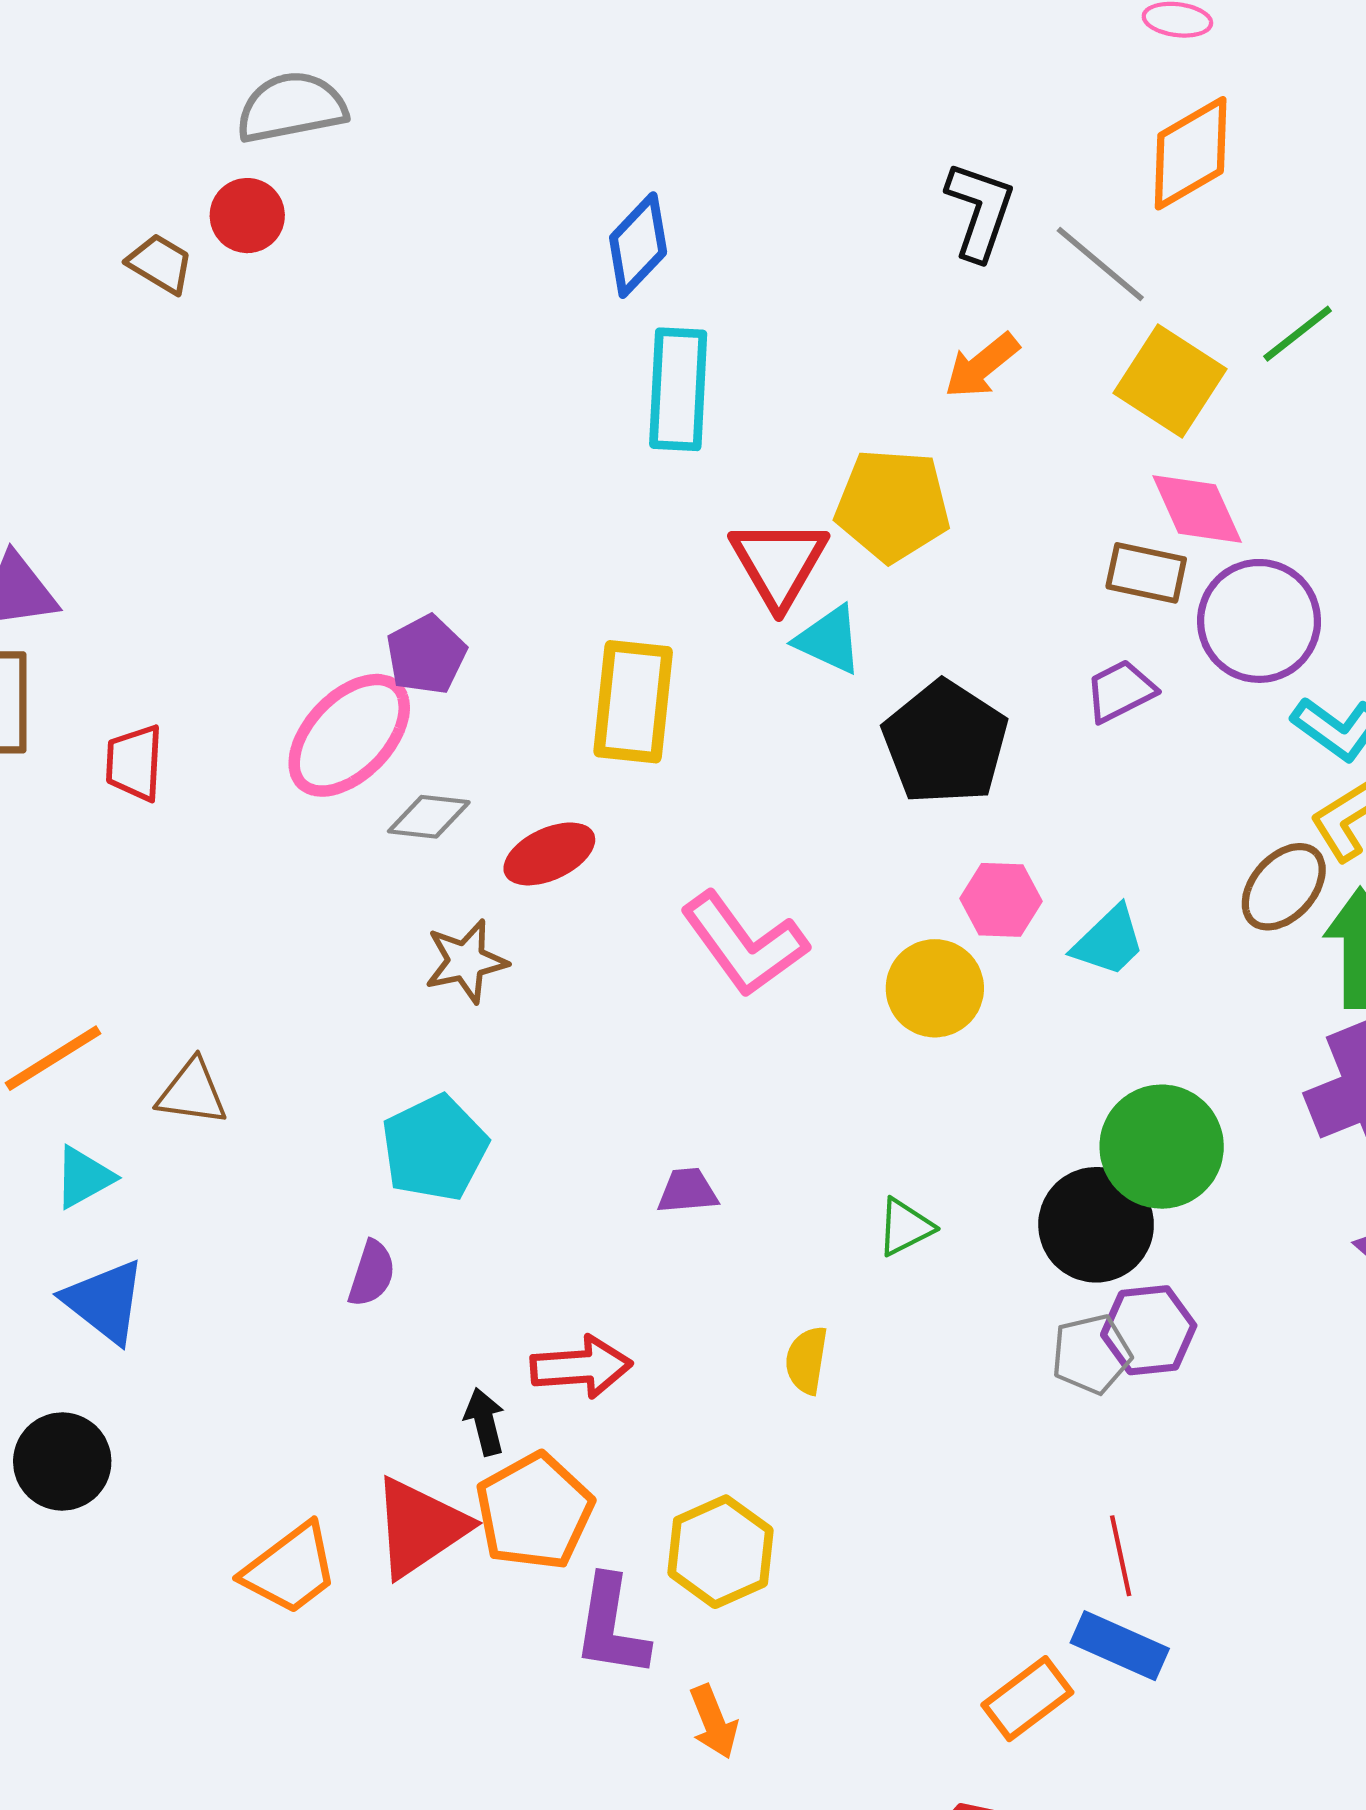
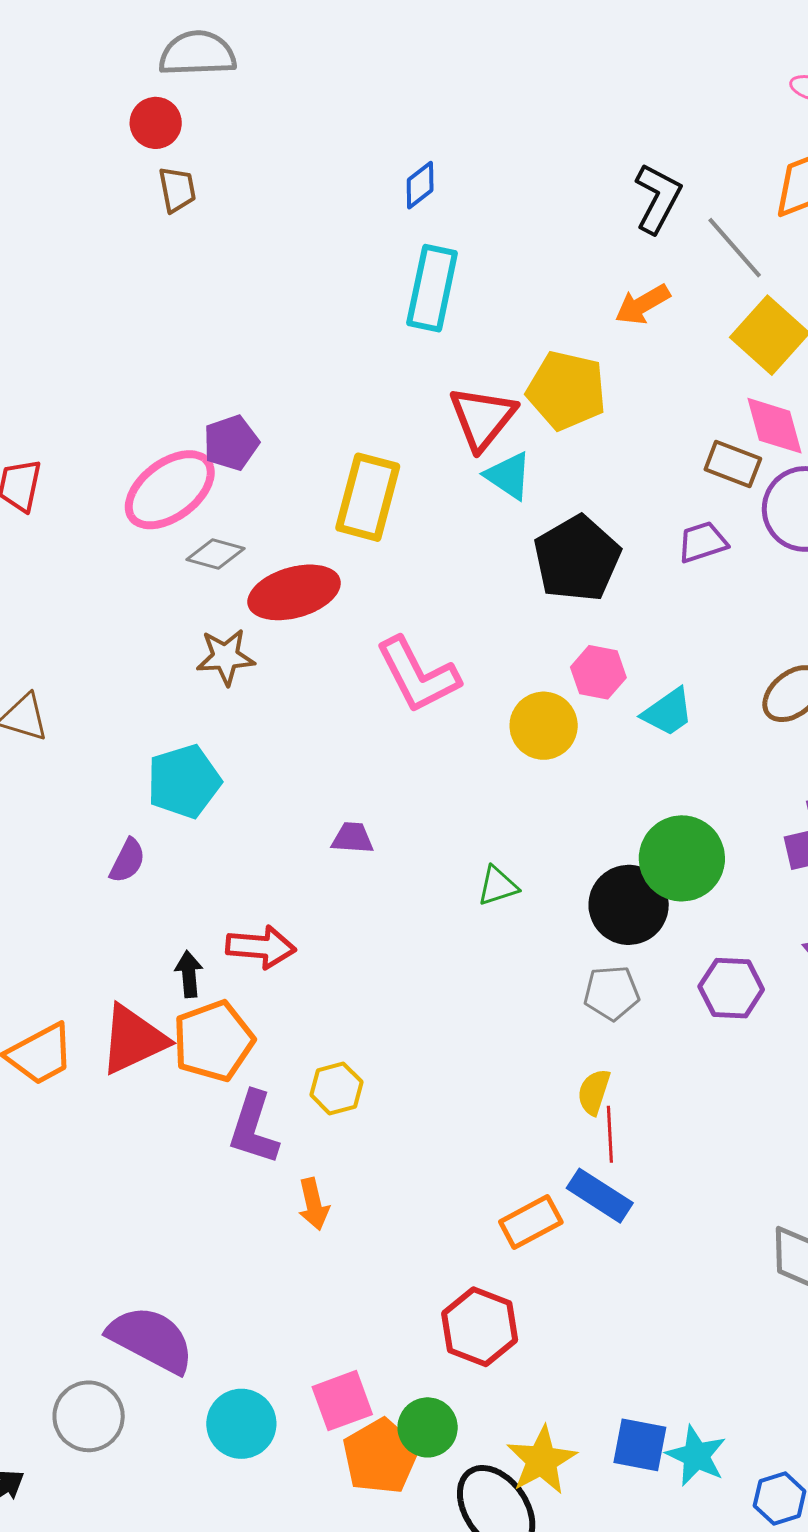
blue diamond: (638, 245) -> (420, 185), size x0.7
brown trapezoid: (160, 264) -> (177, 190), moved, turned 39
red ellipse: (549, 854) -> (294, 592), size x1.4
purple hexagon: (1149, 1330) -> (731, 988), moved
yellow semicircle: (807, 1360) -> (594, 1092), moved
yellow hexagon: (720, 1552) -> (336, 1088), size x0.7

